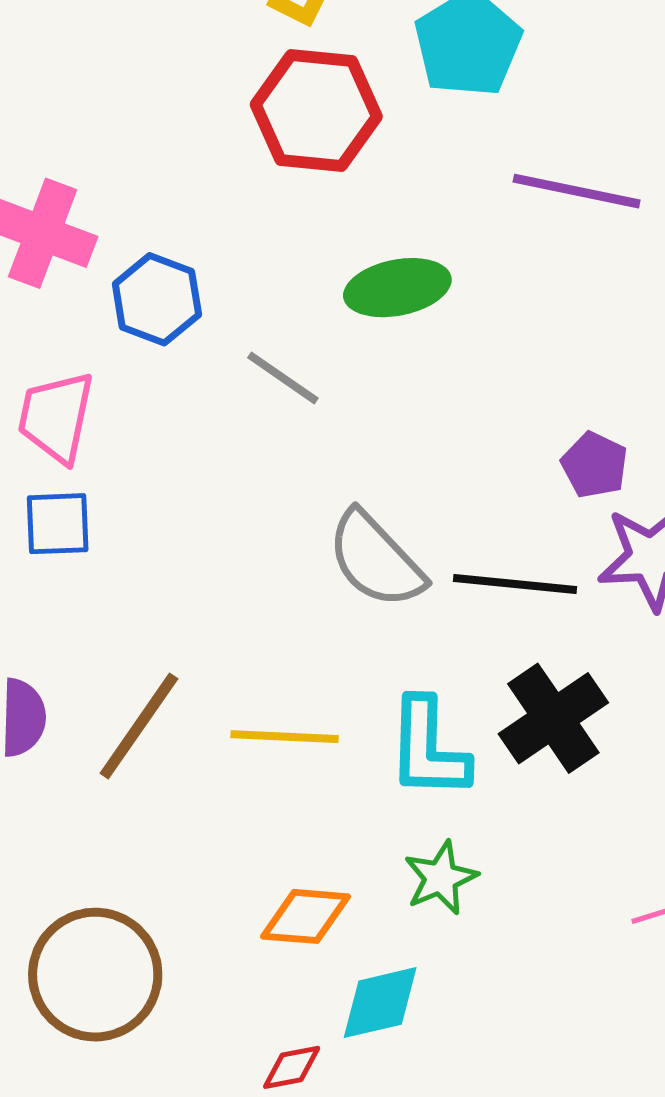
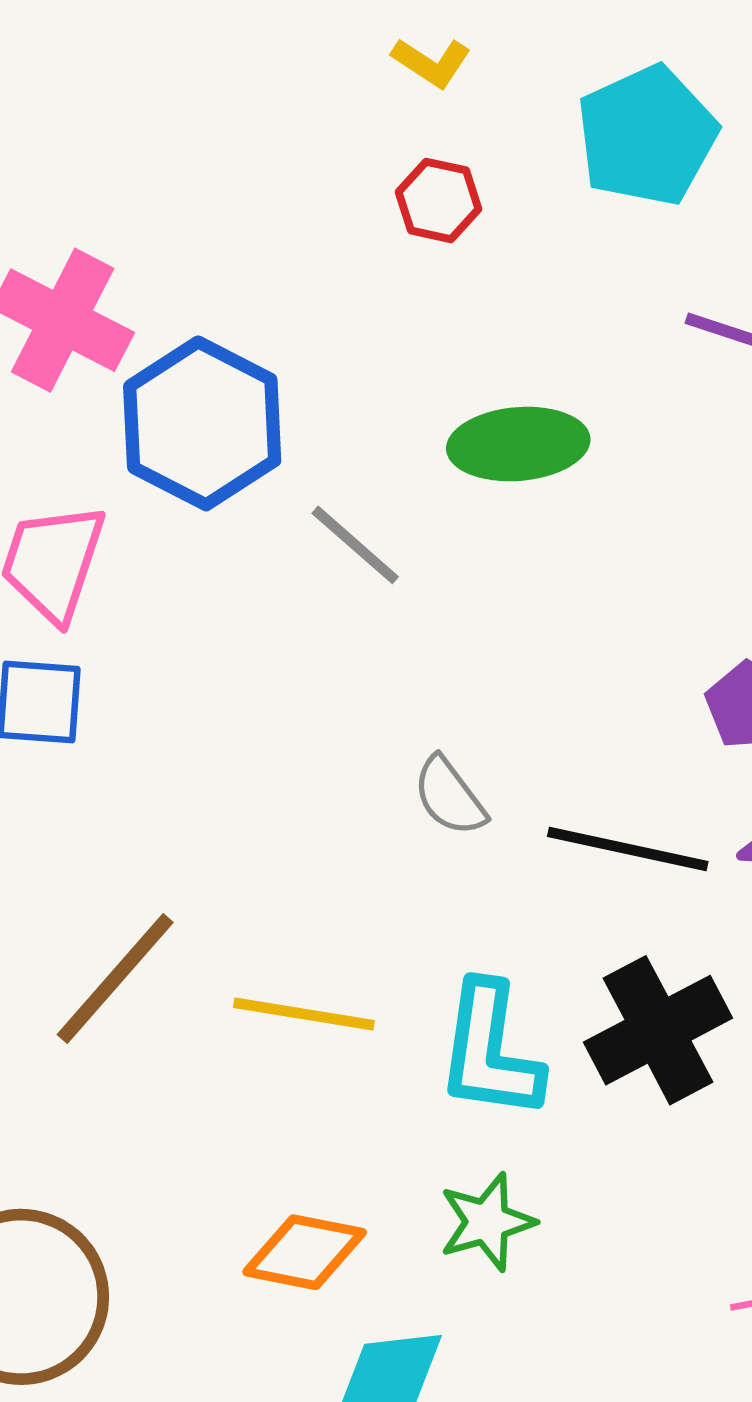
red hexagon: (316, 110) -> (439, 200), size x0.5
blue hexagon: (157, 299) -> (202, 423), size x1.4
gray semicircle: (376, 560) -> (449, 796), size x0.6

